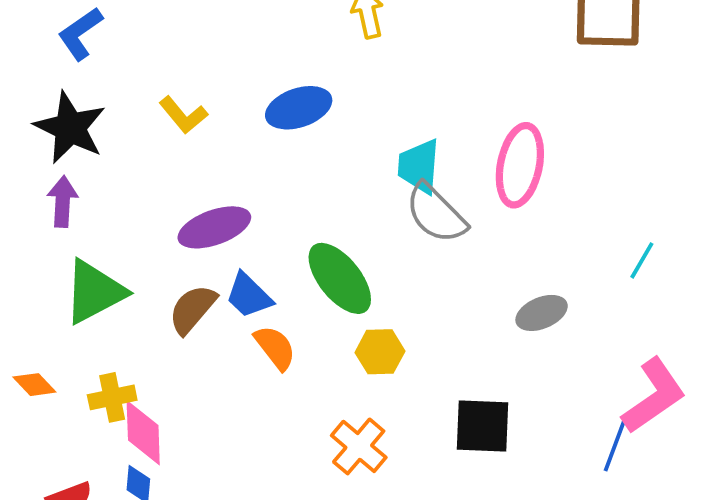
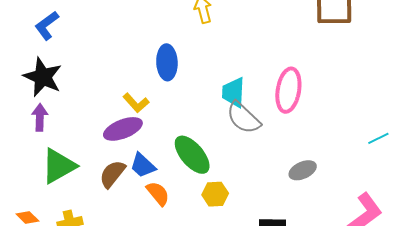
blue ellipse: (299, 108) -> (167, 62), turned -72
yellow L-shape: (183, 115) -> (136, 103), moved
cyan line: (642, 260) -> (378, 138), moved, turned 35

